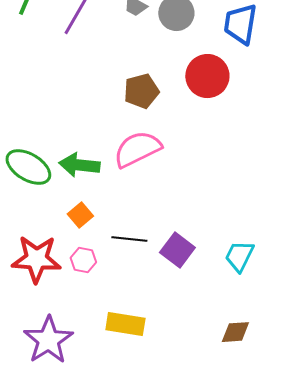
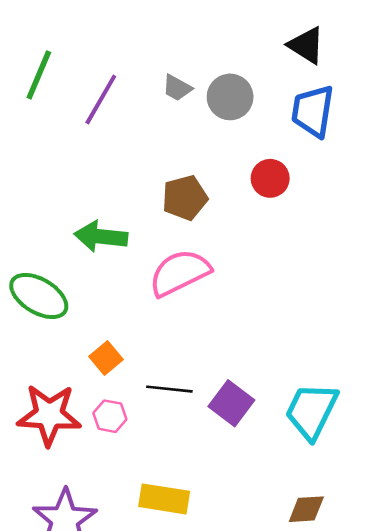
red circle: (207, 76) -> (270, 178), size x0.7
green arrow: (79, 165) -> (101, 237), moved
cyan trapezoid: (239, 256) -> (311, 411), size x1.4

